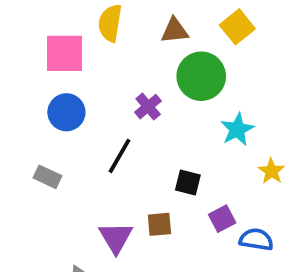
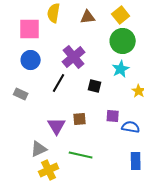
green circle: (201, 76) -> (123, 41), moved
purple cross: (148, 107) -> (74, 57), size x1.6
black square: (188, 183) -> (95, 86), moved
purple square: (222, 219) -> (113, 116), turned 32

